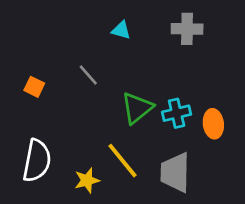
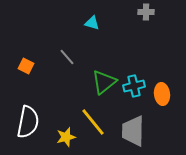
gray cross: (187, 29) -> (146, 12), moved, size x0.7

